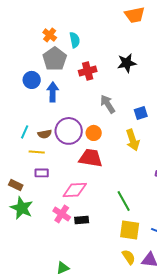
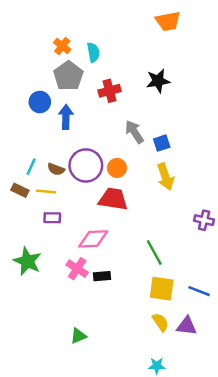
blue square: (141, 113) -> (162, 143), moved
brown semicircle: (45, 134) -> (56, 169), turned 32
brown rectangle: (16, 185) -> (20, 190), moved

